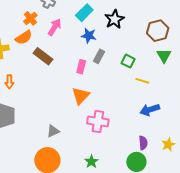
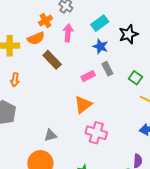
pink arrow: (55, 27) -> (68, 33), turned -36
gray rectangle: (99, 56) -> (107, 69), turned -64
pink rectangle: (81, 67) -> (88, 76), turned 40

